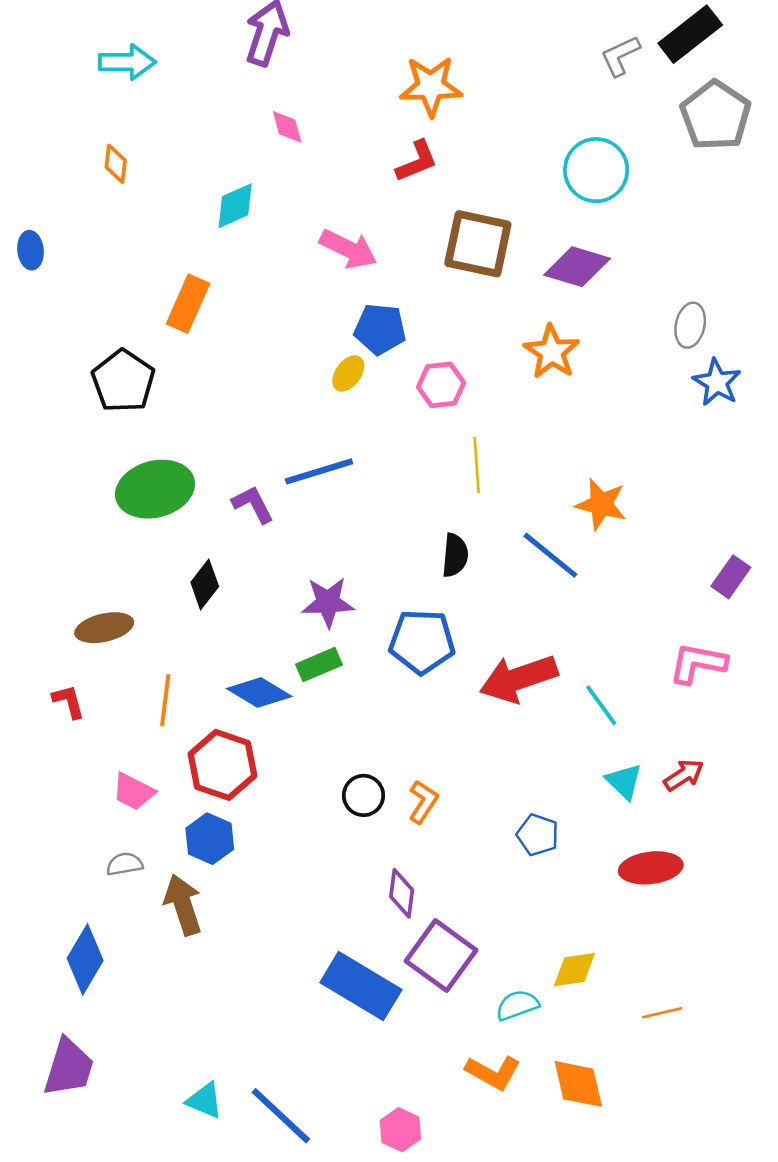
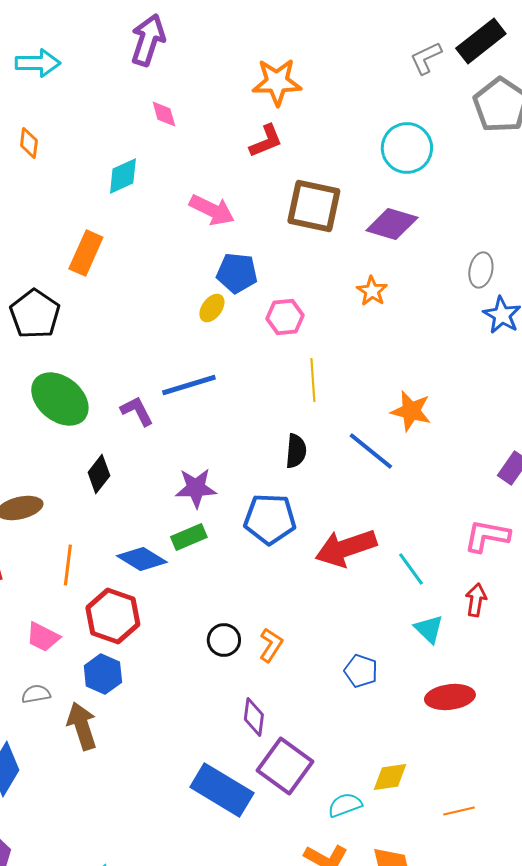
orange star: (552, 352) -> (372, 291), size x0.7
green ellipse: (155, 489) -> (60, 399), turned 54
red arrow: (684, 775) -> (476, 600), moved, turned -48

